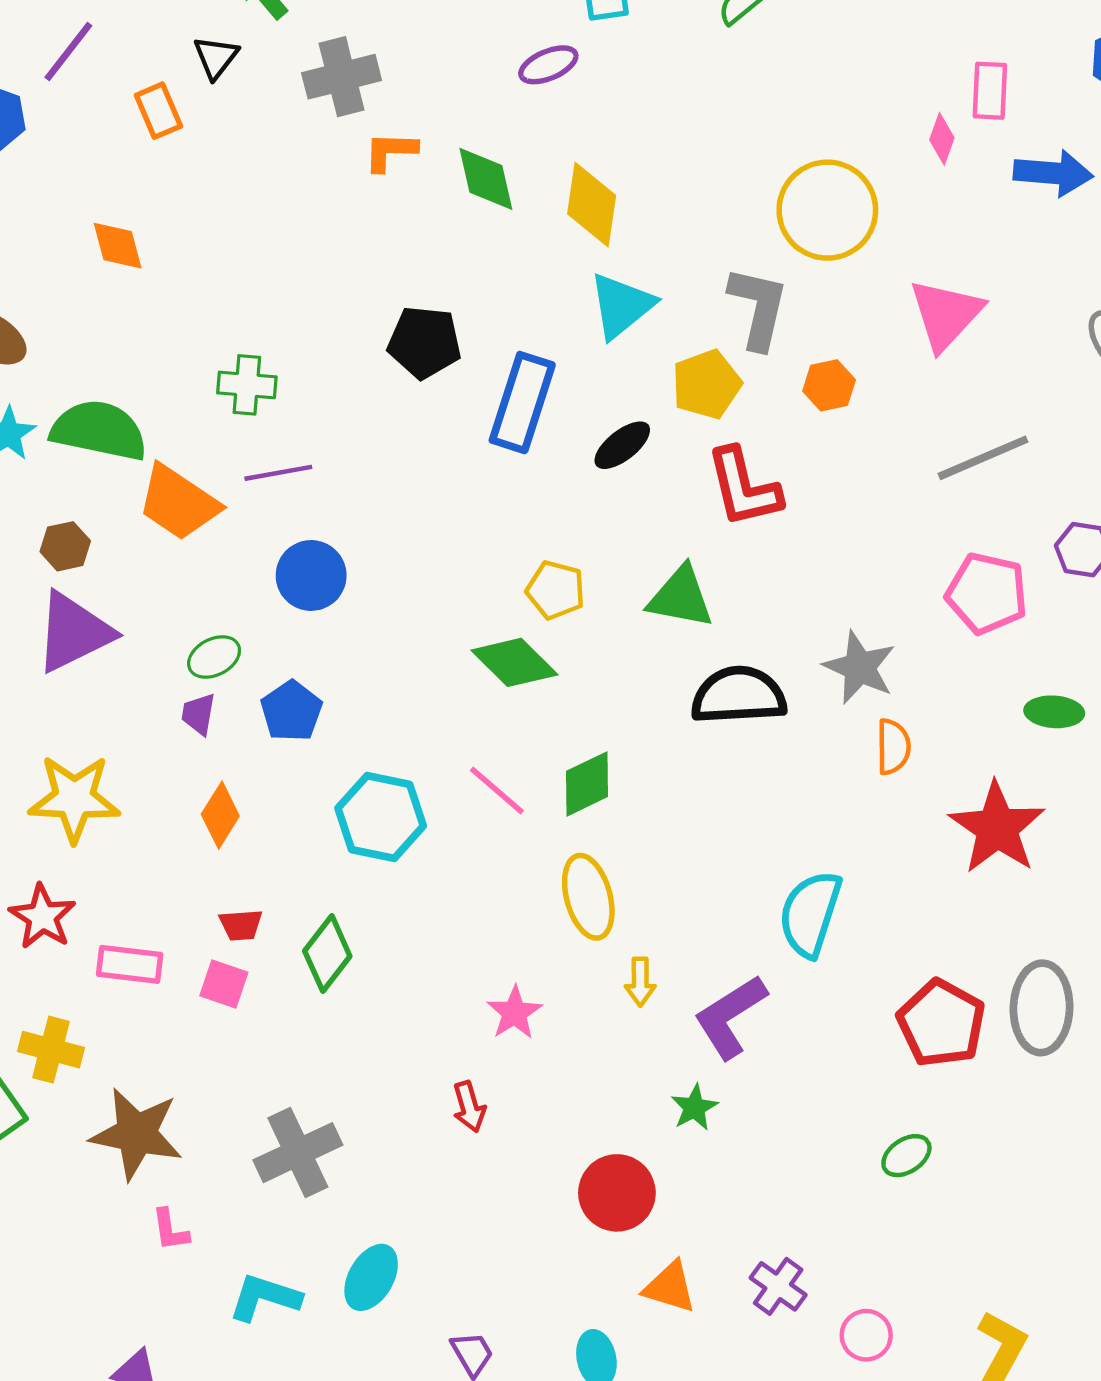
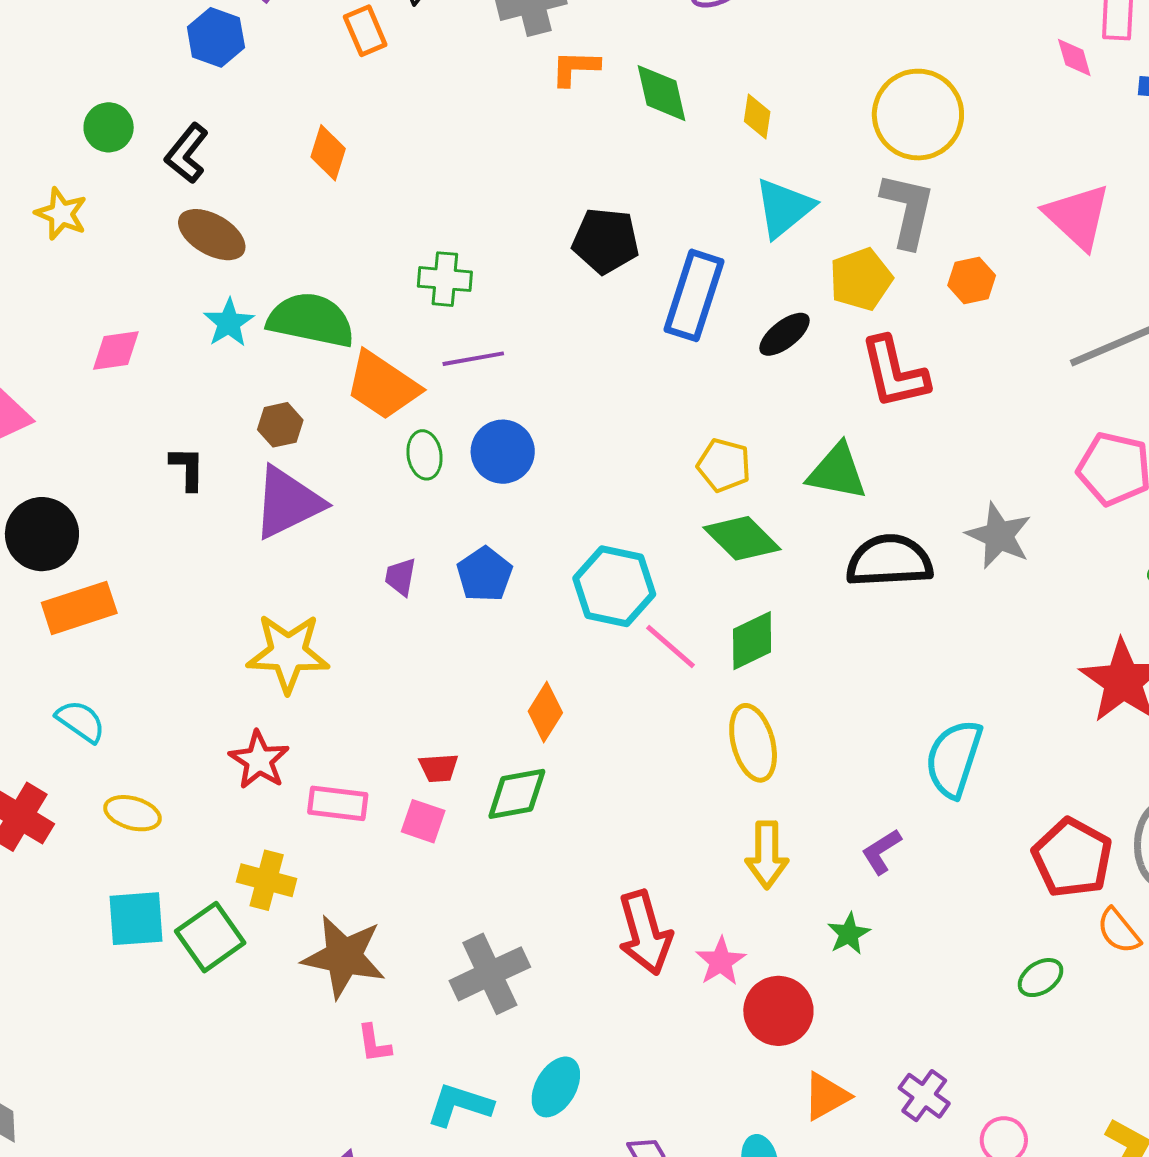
pink diamond: (942, 139) -> (1074, 57), turned -36
yellow diamond: (592, 205) -> (757, 116), size x0.6
yellow circle: (827, 210) -> (918, 115), moved
orange diamond: (118, 246) -> (328, 153), turned 32
pink triangle: (946, 314) -> (1077, 216), turned -30
green ellipse: (214, 657) -> (425, 455), moved, turned -72
green diamond: (514, 662) -> (742, 538), moved
orange semicircle: (893, 747) -> (1119, 931), moved, turned 141
orange diamond: (220, 815) -> (545, 712), moved
cyan hexagon: (381, 817) -> (614, 586), moved
green diamond: (327, 954) -> (517, 794), turned 42
yellow arrow: (640, 982) -> (767, 855), moved, size x1.5
pink star: (514, 1013) -> (721, 961), moved
purple L-shape: (730, 1017) -> (881, 851), size x0.6
red arrow: (469, 1107) -> (645, 933), size x1.8
orange triangle: (670, 1287) -> (826, 1096), turned -46

